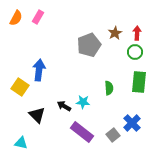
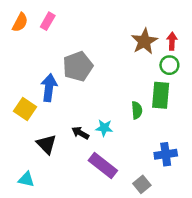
brown star: (115, 33) -> (144, 41), size x1.5
gray pentagon: (89, 45) -> (78, 66), moved
green rectangle: (139, 82) -> (161, 95), moved
blue cross: (132, 123) -> (166, 154), turned 36
gray square: (113, 135) -> (142, 184), moved

